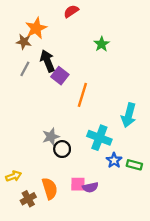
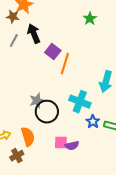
green star: (102, 44) -> (90, 19), moved
purple square: (60, 76) -> (53, 52), moved
black circle: (62, 149) -> (47, 112), size x1.5
orange semicircle: (50, 189) -> (28, 137), moved

